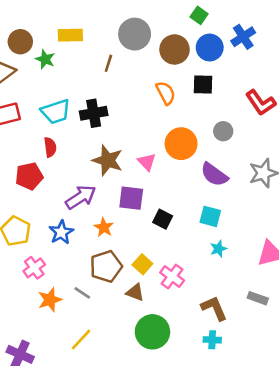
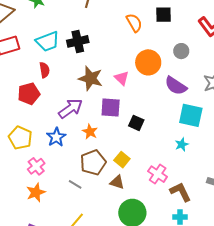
cyan square: (210, 216) -> (191, 115), moved, size x1.4
pink cross: (172, 277) -> (158, 174), moved
orange star: (50, 300) -> (36, 192), moved

